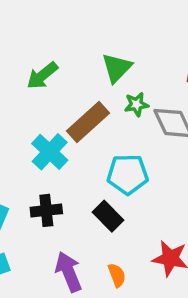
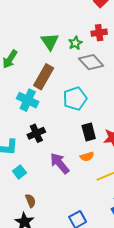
green star: (136, 104) -> (75, 43), moved
black rectangle: (108, 216) -> (89, 132), moved, turned 48
orange semicircle: (117, 275) -> (87, 157), turned 112

